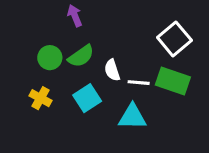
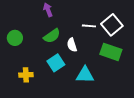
green circle: (50, 58) -> (15, 38), moved
white line: (139, 83) -> (89, 26), moved
yellow cross: (40, 98) -> (26, 75), moved, turned -32

